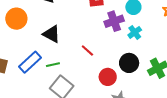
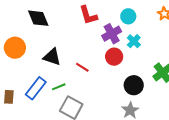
red line: (87, 51) -> (82, 67), moved
black circle: (129, 63) -> (134, 85), moved
red circle: (108, 77) -> (114, 57), moved

